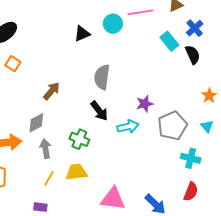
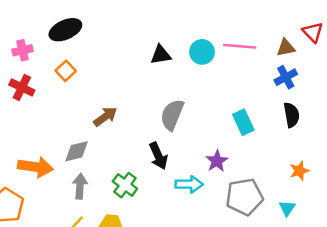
blue cross: (195, 28) -> (286, 77), moved
cyan rectangle: (169, 41) -> (243, 122), moved
purple star: (145, 104) -> (217, 161), turned -30

